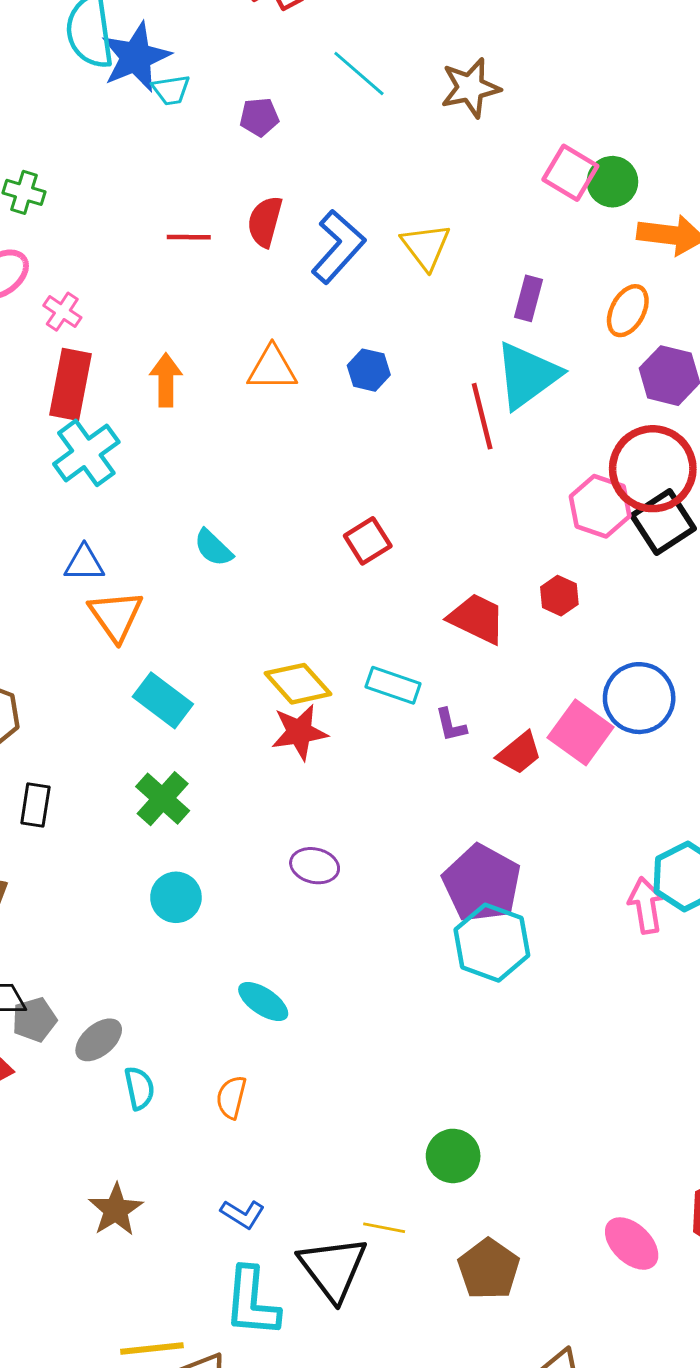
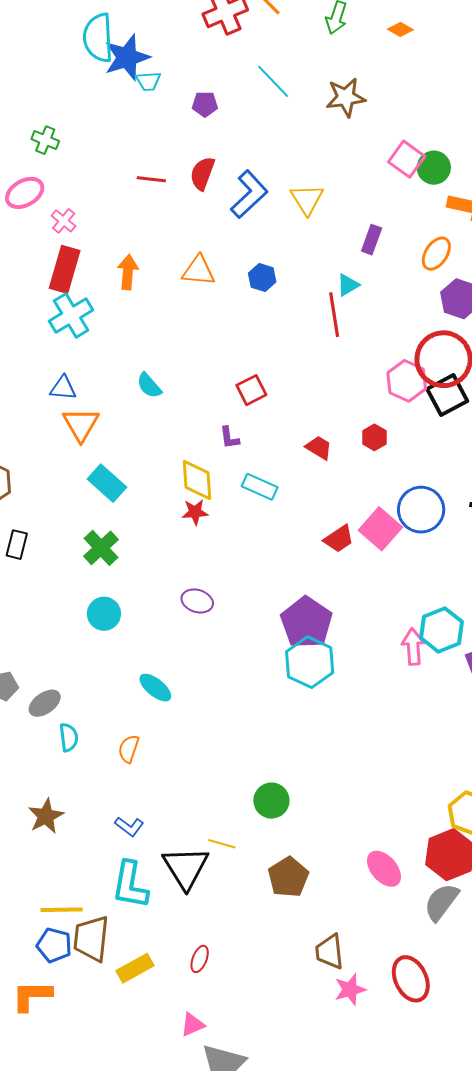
cyan triangle: (527, 375) -> (348, 285), moved, size x0.5
red trapezoid: (477, 619) -> (319, 448), size x0.7
yellow diamond: (298, 684) -> (197, 480), turned 33
purple L-shape: (451, 725) -> (229, 438), moved
red star: (299, 732) -> (195, 512), size x0.7

